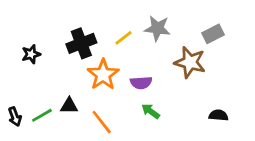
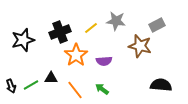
black star: (31, 54) -> (23, 40), size x1.6
green arrow: (151, 111) -> (102, 89), moved
black semicircle: (218, 115) -> (161, 85), size x1.5

